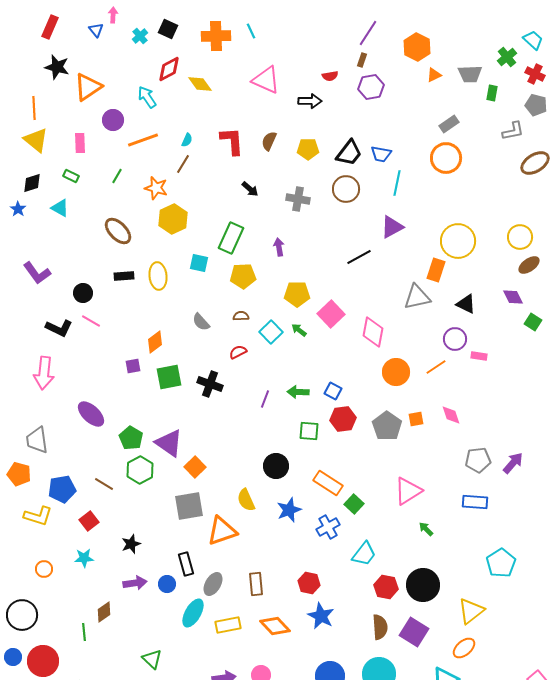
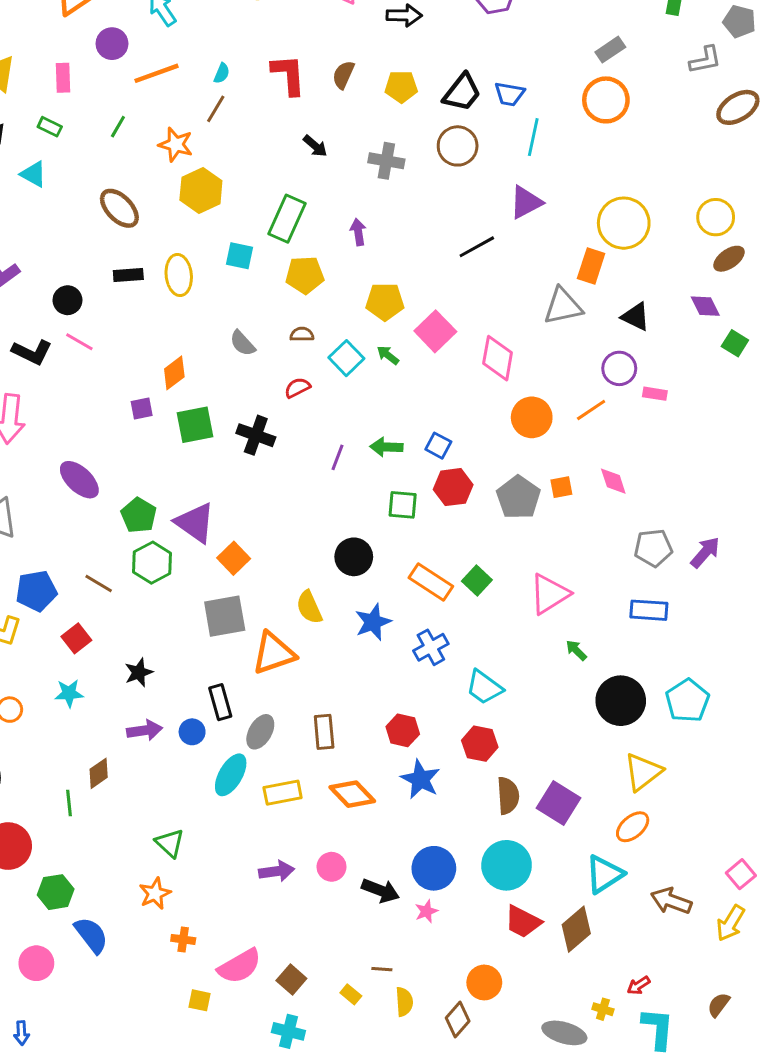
green square: (354, 504) -> (477, 581), moved
cyan trapezoid: (364, 554) -> (484, 687), turned 88
black circle: (423, 585) -> (621, 701), moved
red hexagon: (386, 587) -> (480, 744), moved

